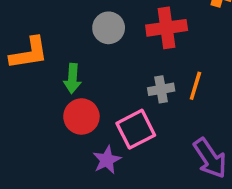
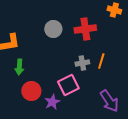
green arrow: (72, 78) -> (19, 67), moved
red circle: (81, 117) -> (31, 91), moved

